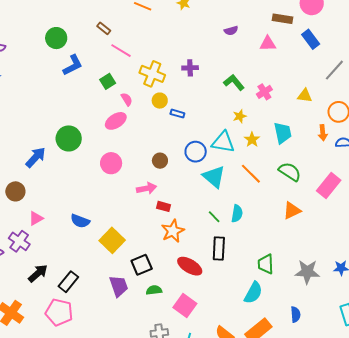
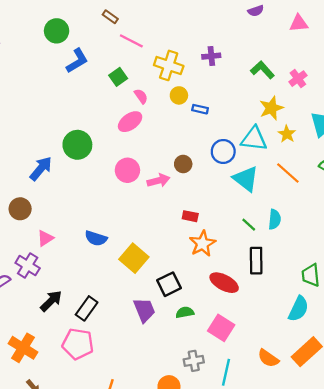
yellow star: (240, 116) -> (271, 108), size x1.5
pink arrow: (146, 188) -> (159, 181), moved

